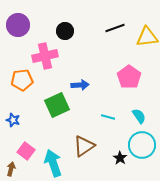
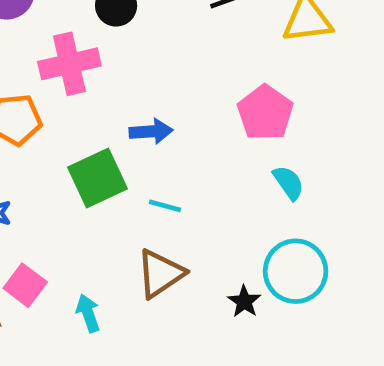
cyan semicircle: (139, 116) -> (289, 183), moved
cyan line: (108, 117) -> (165, 206), moved
cyan arrow: (53, 163) -> (88, 313), size x0.6

